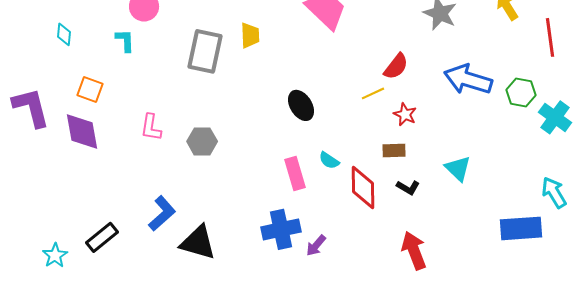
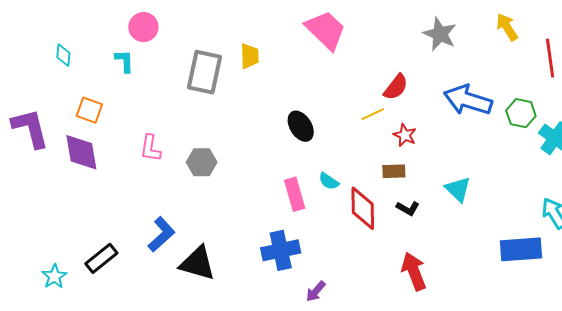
purple arrow: (316, 245) -> (316, 291), moved

